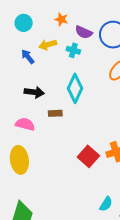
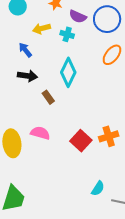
blue arrow: (28, 57) -> (25, 50), moved
brown rectangle: (55, 113) -> (48, 97), turned 56
pink semicircle: (25, 124) -> (40, 133), moved

